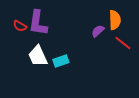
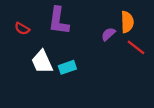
purple L-shape: (38, 23) -> (59, 21), moved

